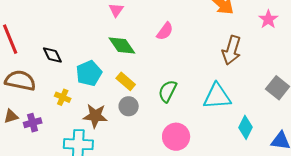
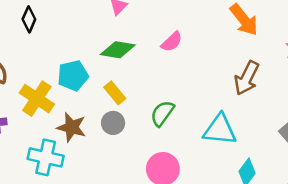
green diamond: (122, 46) -> (118, 50), turned -56
black diamond: (52, 55) -> (29, 19), moved, turned 40
yellow cross: (63, 97) -> (37, 99), size x1.8

